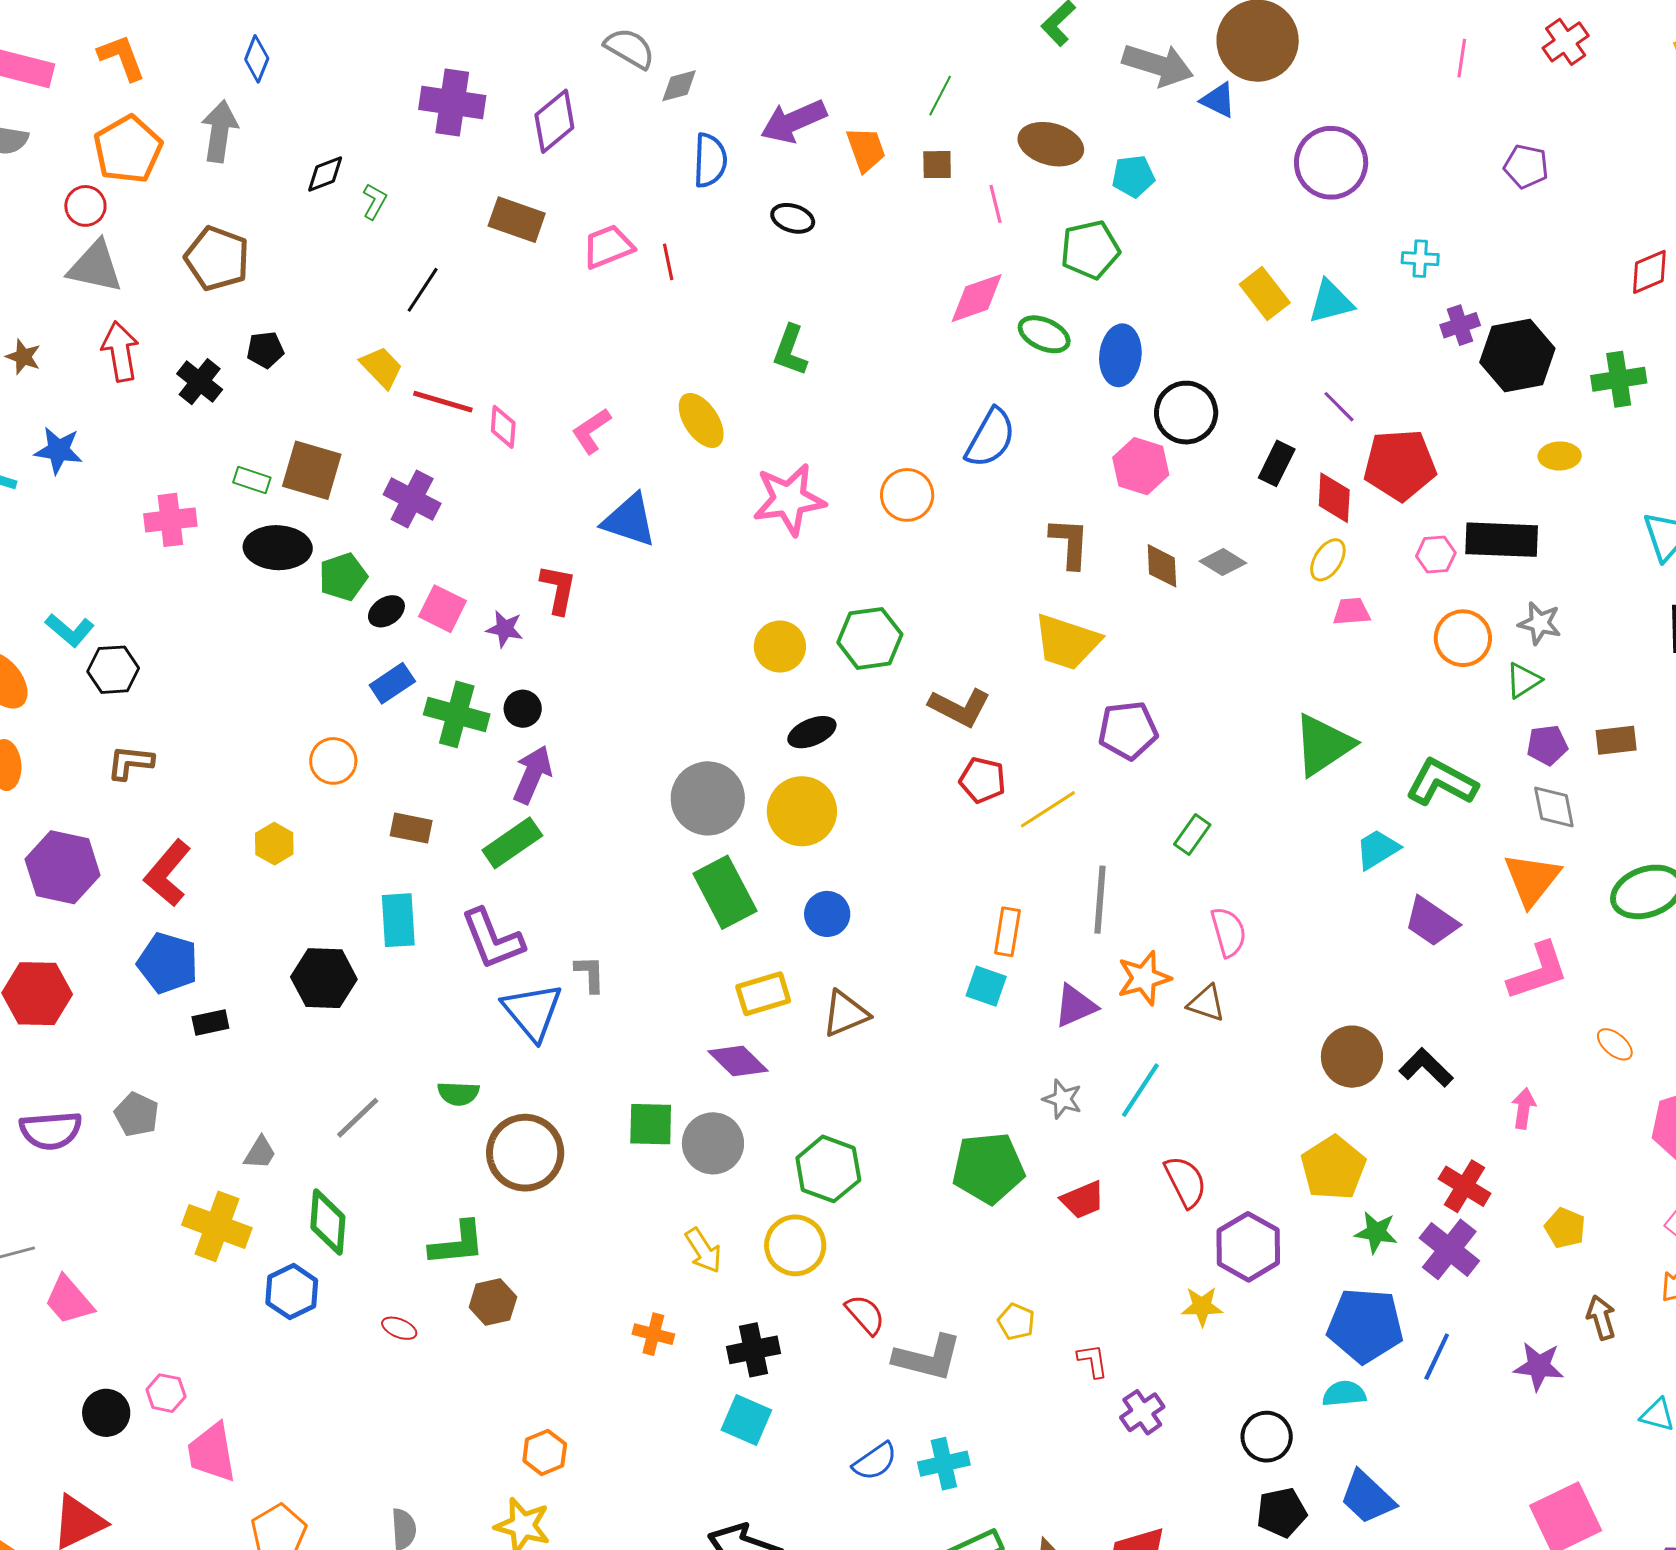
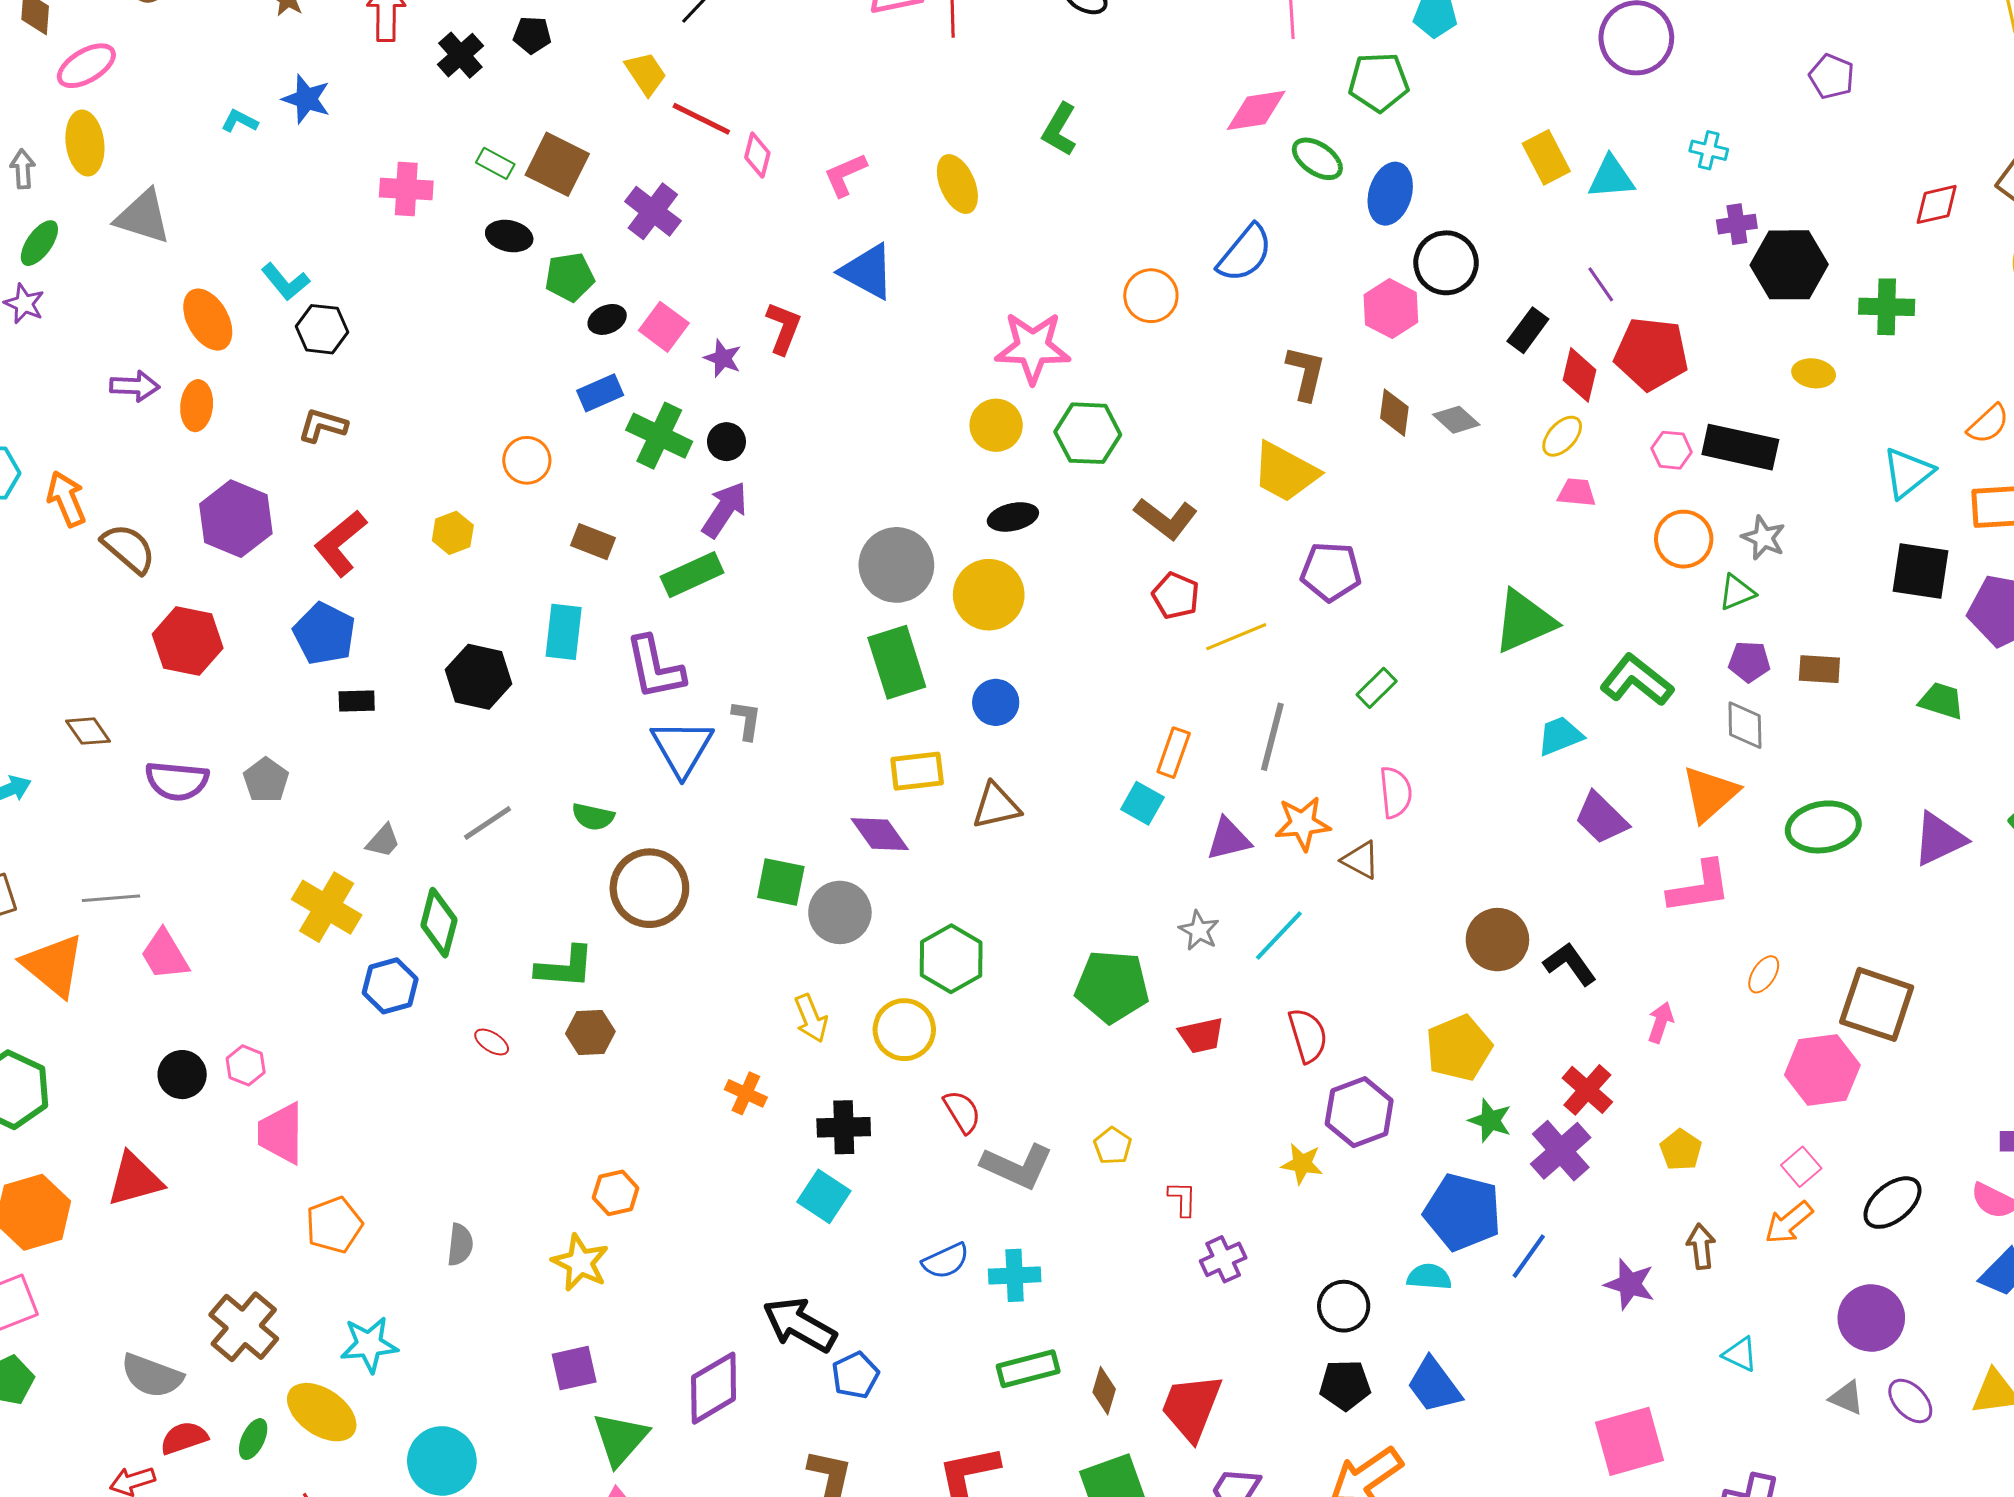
pink star: (789, 499) -> (1033, 348), moved
black ellipse: (278, 548) -> (509, 236), size x0.7
orange ellipse: (1615, 1044) -> (1764, 974), turned 72

